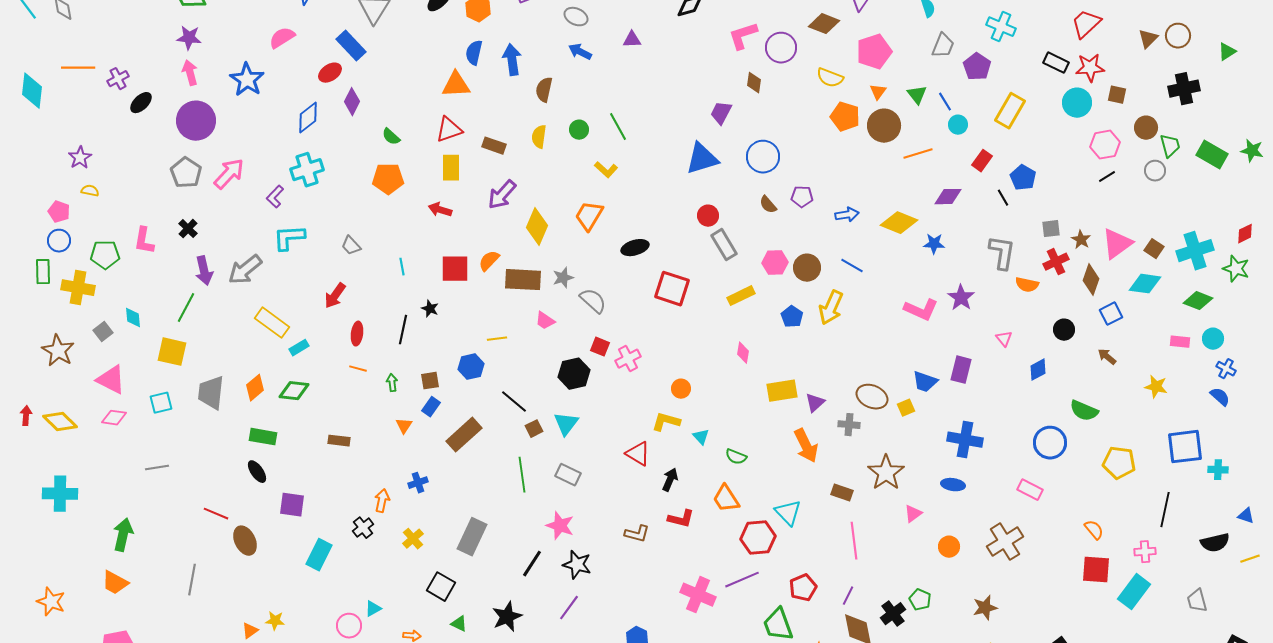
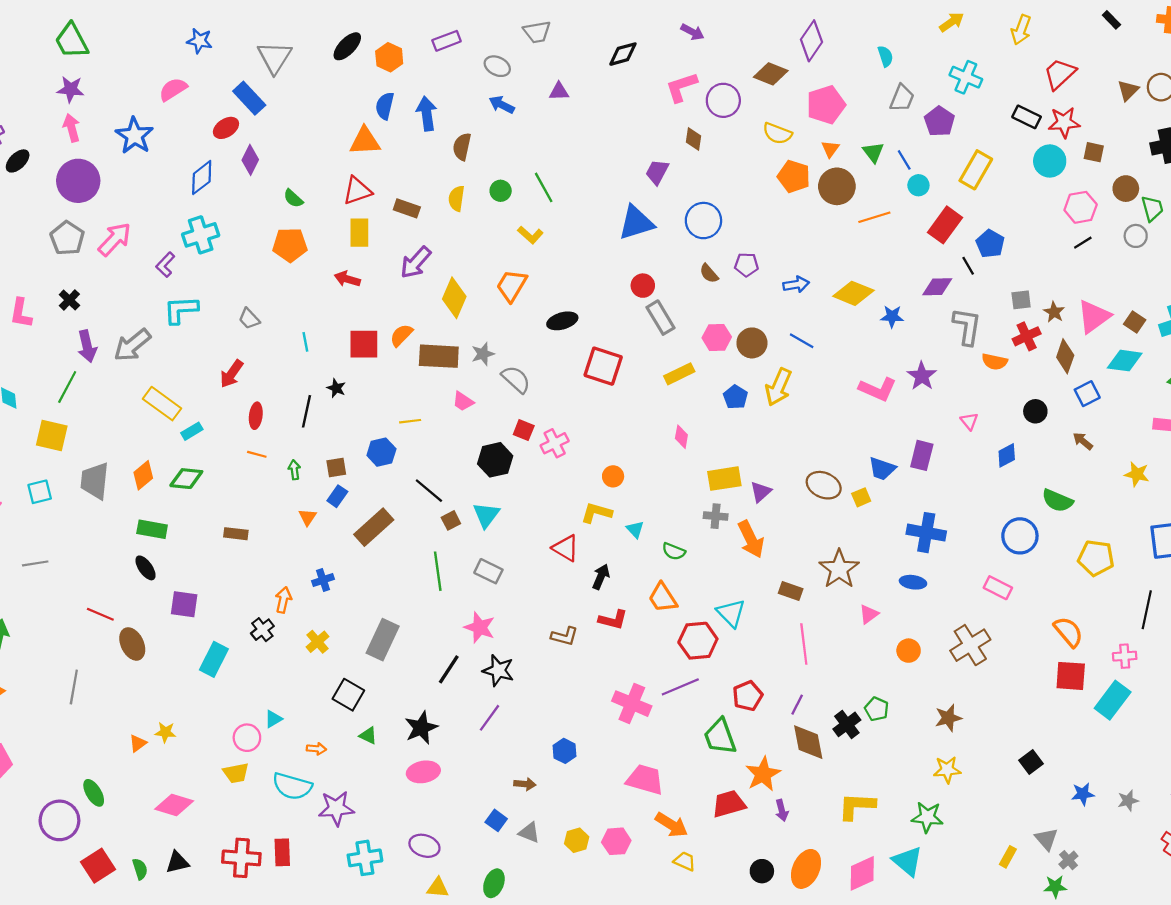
red rectangle: (982, 161) -> (945, 225), size x1.5
purple diamond: (948, 197) -> (937, 287), moved
gray cross: (849, 425) -> (716, 516), moved
orange semicircle: (1094, 530) -> (1068, 632), size x1.4

